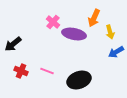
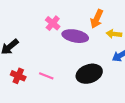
yellow arrow: (110, 32) -> (114, 34), turned 112
black ellipse: (79, 80) -> (89, 74), moved

